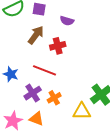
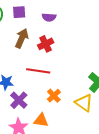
purple cross: (33, 93) -> (19, 100), moved
yellow triangle: (82, 111) -> (84, 103), turned 48

